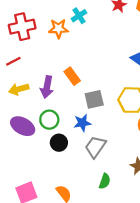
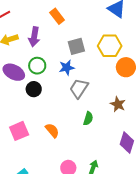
orange rectangle: (72, 76) -> (57, 16), moved
black circle: (59, 143) -> (34, 89), moved

